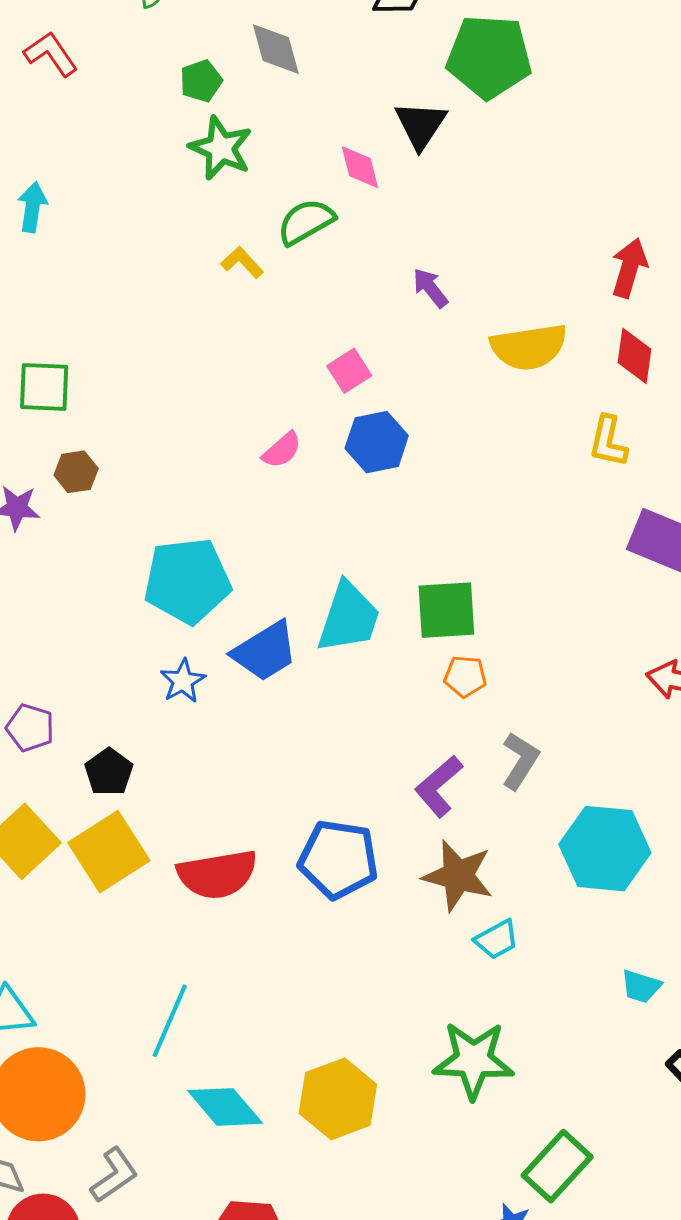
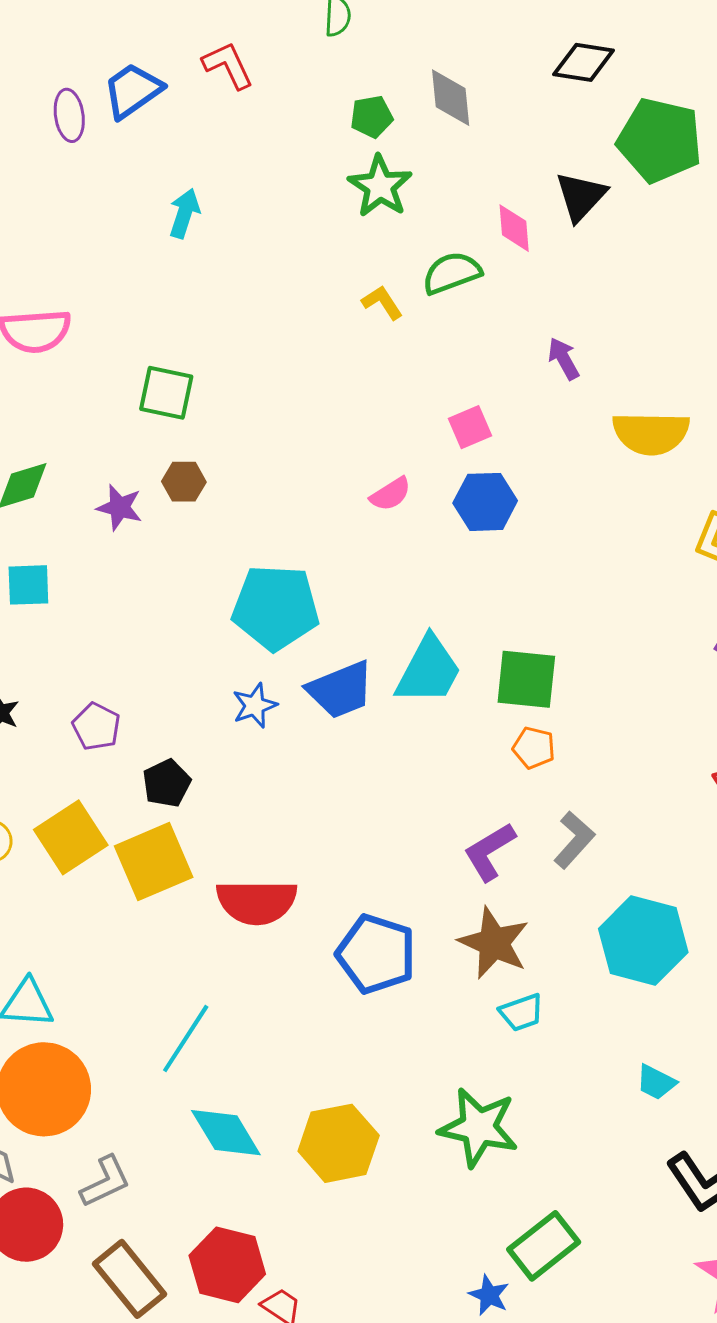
blue pentagon: (338, 859) -> (376, 954), moved

